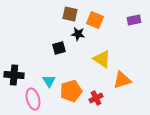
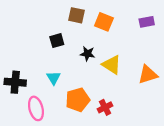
black star: (78, 34) -> (87, 54), moved
black square: (59, 48) -> (57, 41), moved
orange triangle: (122, 80) -> (148, 75), moved
cyan triangle: (49, 81) -> (54, 78), moved

